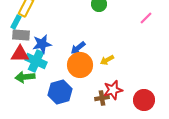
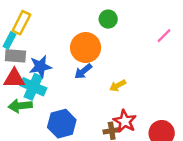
orange circle: (80, 65) -> (86, 48), moved
red star: (113, 90) -> (125, 121), turned -30

